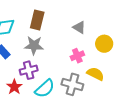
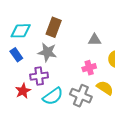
gray triangle: (79, 27) -> (95, 40), turned -40

